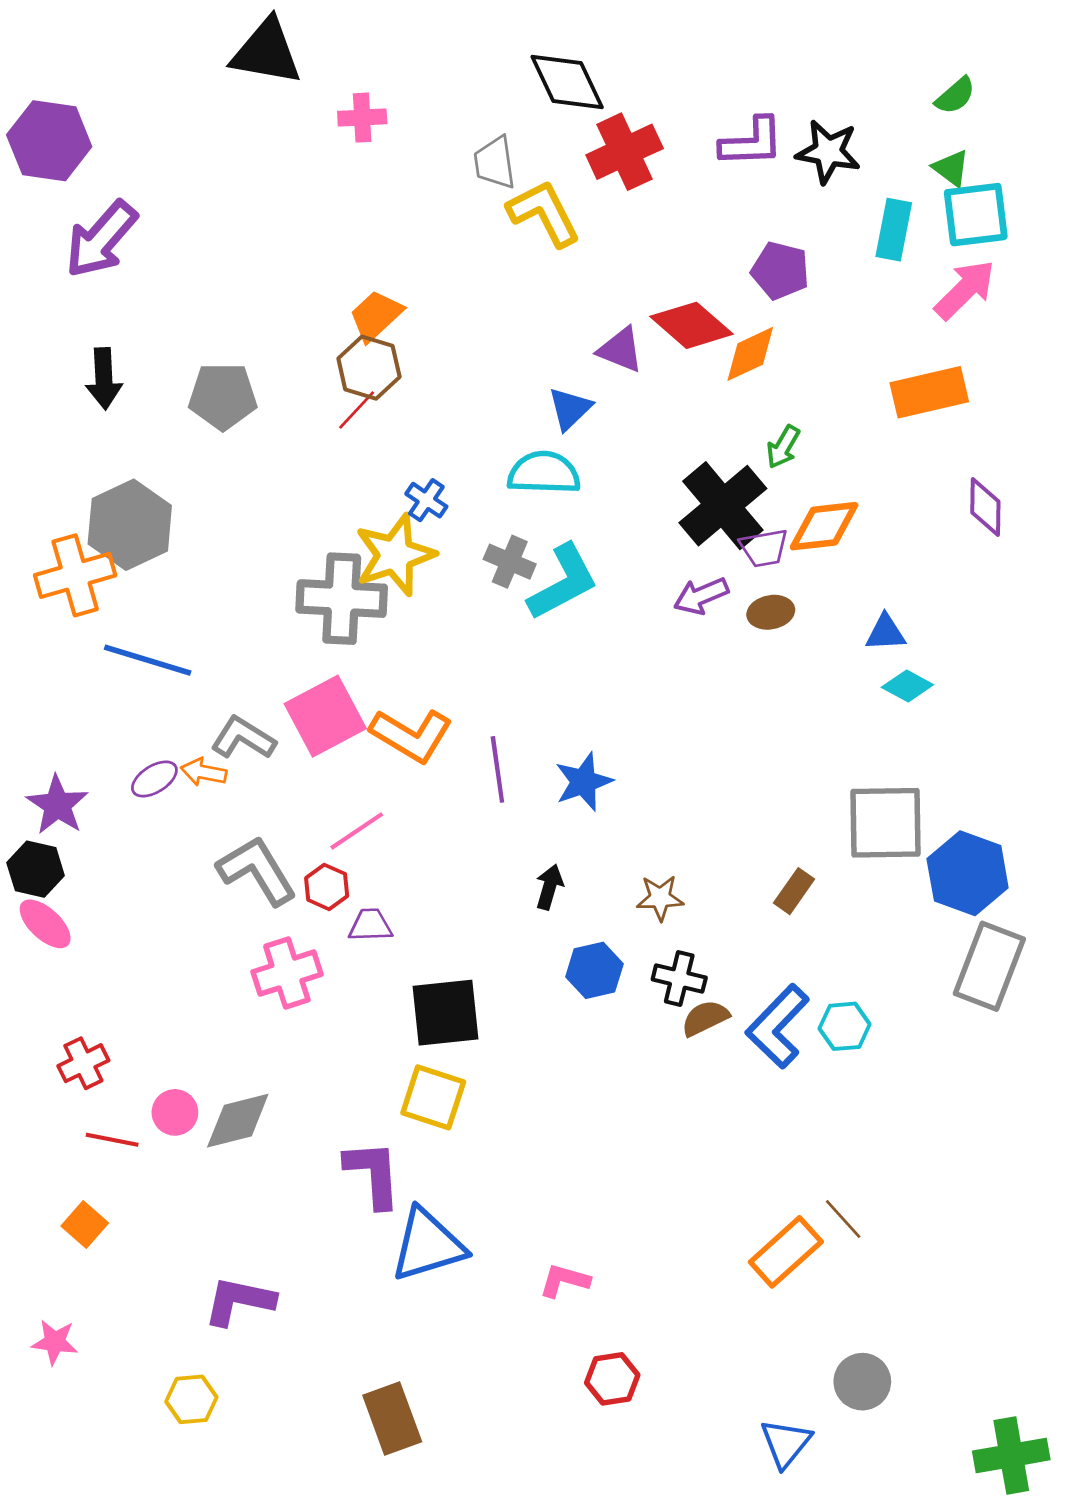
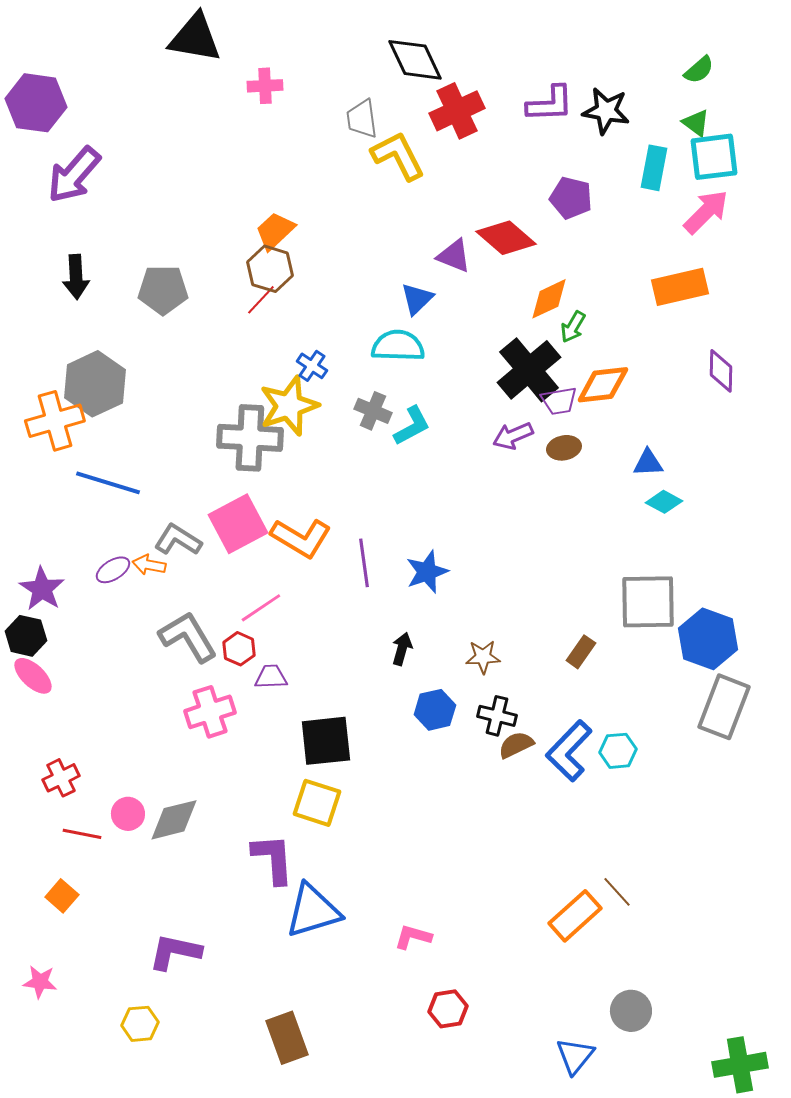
orange diamond: (750, 354) -> (549, 299), moved
cyan L-shape: (563, 582) -> (412, 426), size x0.7

